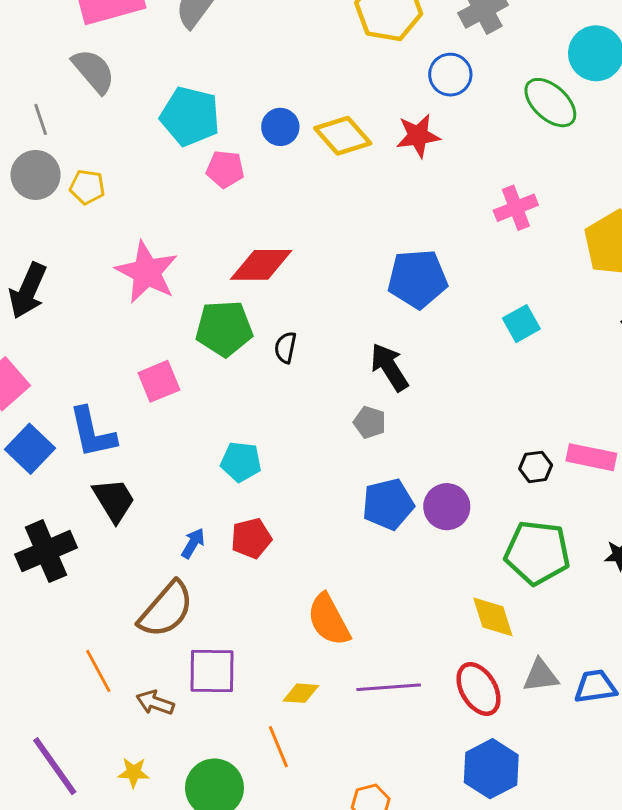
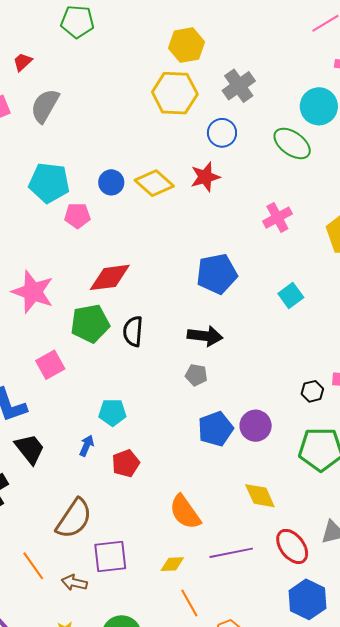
black semicircle: (285, 347) -> (133, 331), size x1.4
black arrow: (389, 367) -> (205, 336), turned 136
blue arrow: (193, 543) -> (87, 446), moved
yellow diamond: (493, 617) -> (260, 496), moved
orange line: (278, 747) -> (189, 603), moved

